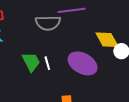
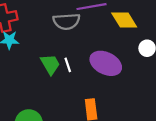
yellow diamond: (107, 40) -> (124, 20), moved

